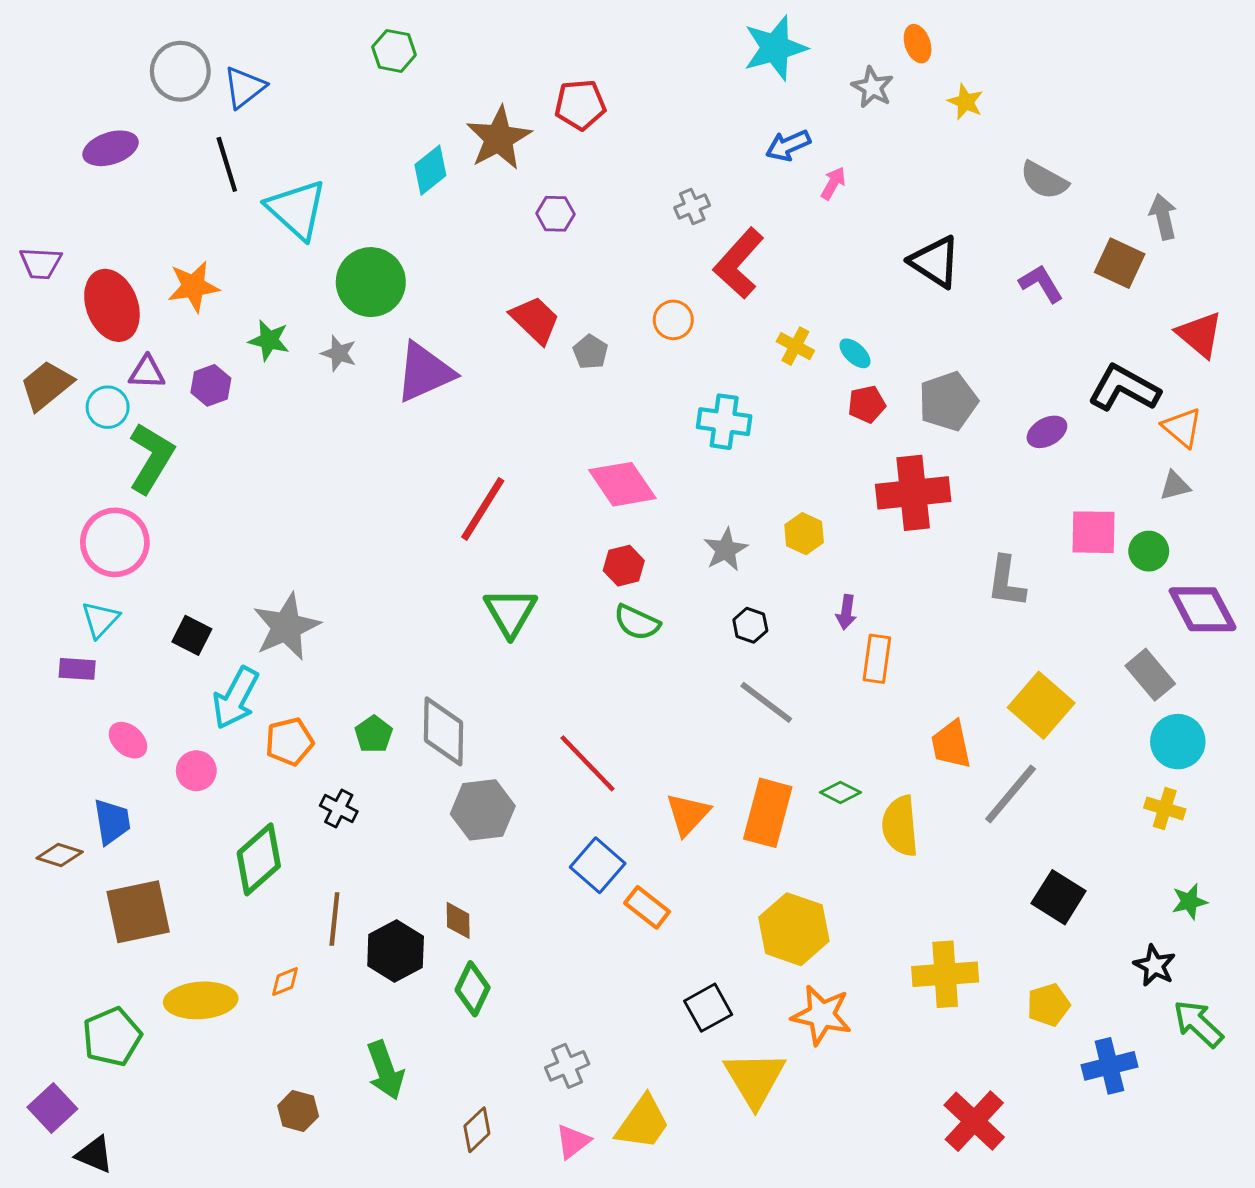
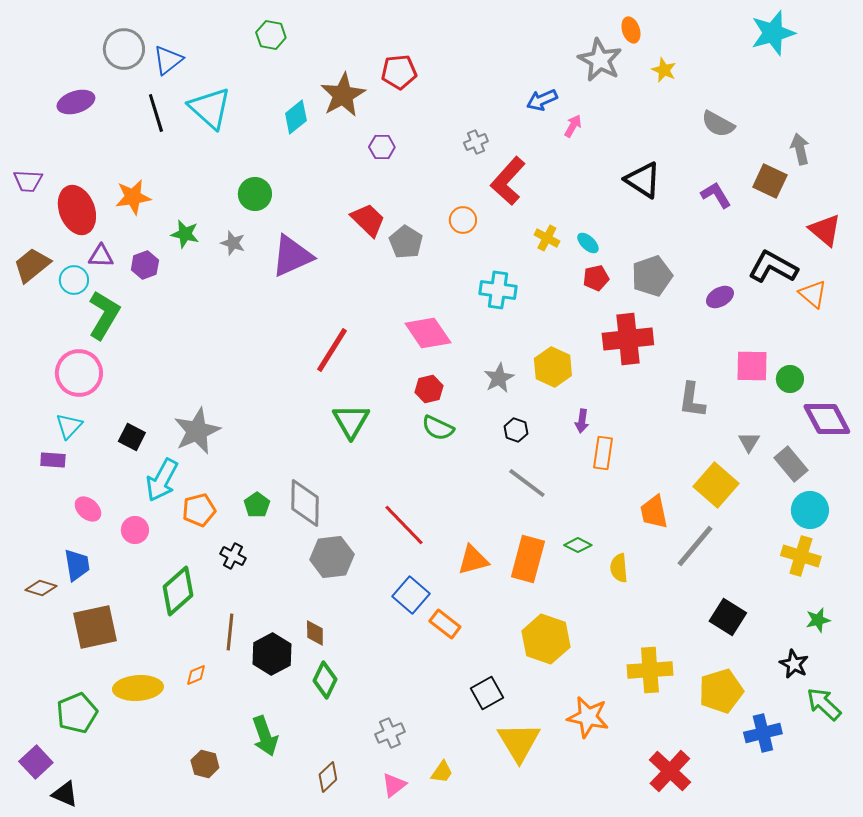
cyan star: (775, 48) -> (773, 33), moved
gray star: (872, 87) -> (600, 60), size x1.5
cyan triangle: (297, 209) -> (210, 108), moved
green circle: (371, 282) -> (255, 194), size x0.7
gray pentagon: (590, 352) -> (406, 242), size x1.4
gray triangle: (1175, 486) -> (749, 442), moved, turned -45
yellow hexagon: (804, 534) -> (553, 367), size x1.4
yellow cross: (1165, 808) -> (801, 556), size x1.4
orange triangle: (688, 814) -> (473, 560), turned 32
yellow semicircle: (900, 826) -> (619, 568), size x0.7
yellow pentagon: (1048, 1005) -> (721, 691), size x1.5
orange star: (822, 1015) -> (588, 717), moved
yellow trapezoid: (643, 1123) -> (442, 772), size x0.6

